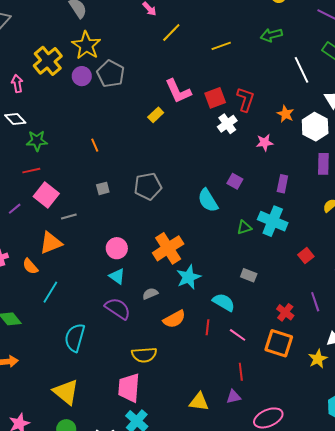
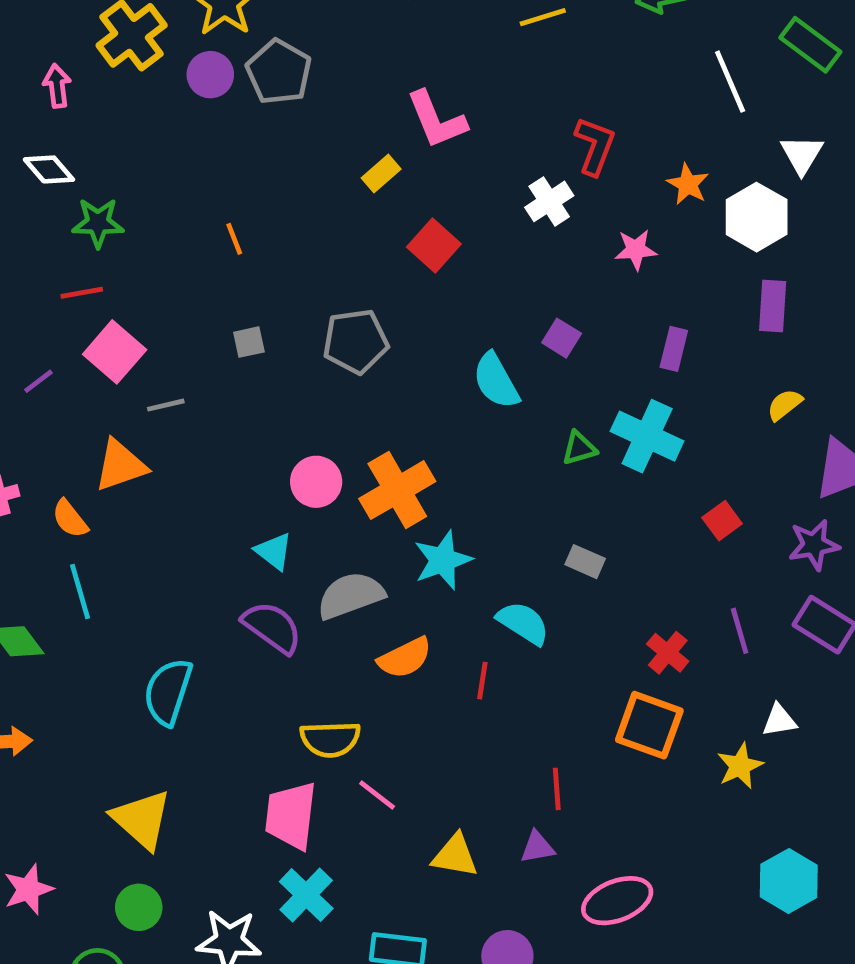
red square: (215, 98) -> (434, 246), moved, turned -30
pink circle: (117, 248) -> (316, 482), moved
cyan line: (50, 292) -> (80, 592), moved, turned -50
gray semicircle: (150, 294) -> (351, 595), size x1.8
pink line: (238, 335) -> (377, 795), moved

